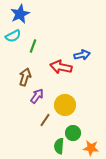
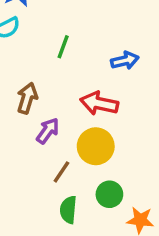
green line: (33, 46) -> (63, 47), moved
red arrow: (61, 67) -> (99, 103), moved
green semicircle: (59, 146) -> (68, 210), moved

